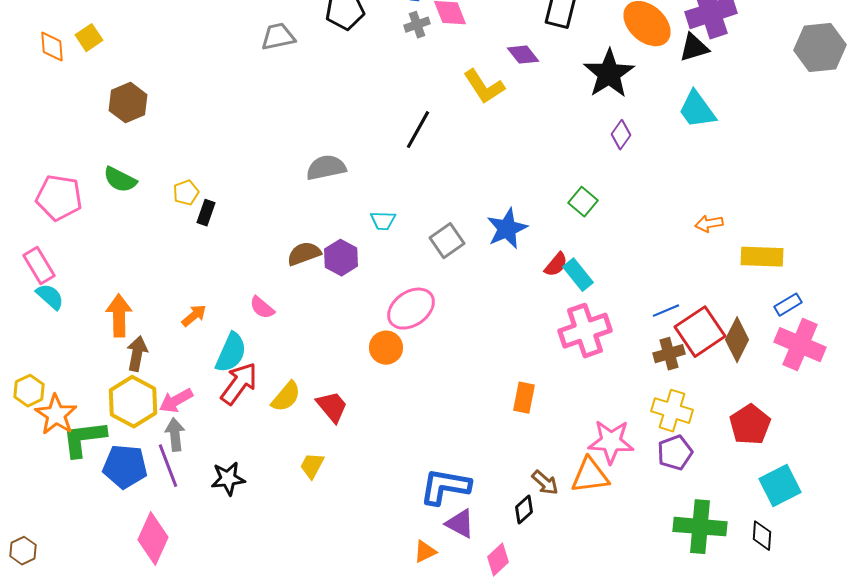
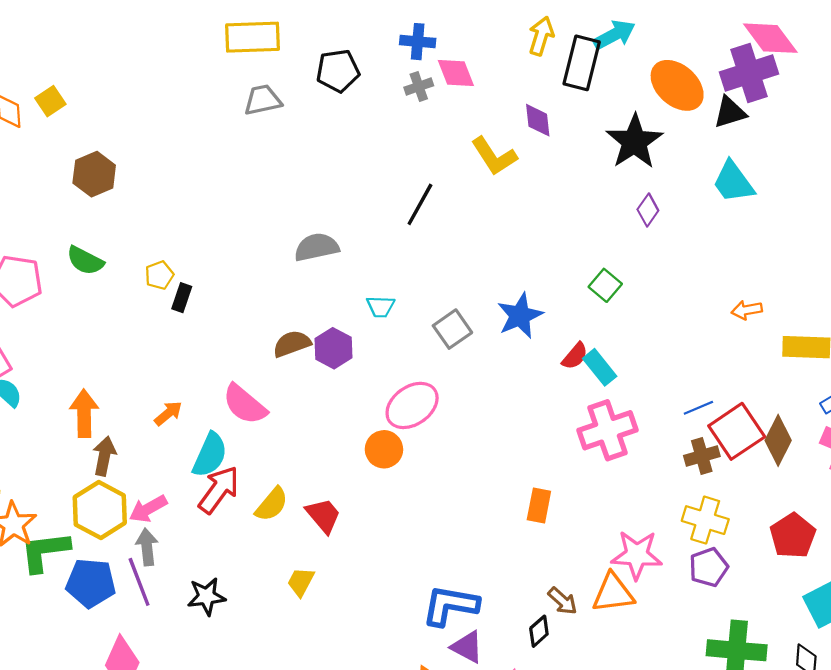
purple diamond: (523, 55) -> (538, 120), turned 32
pink semicircle: (262, 308) -> (245, 404), size x1.6

